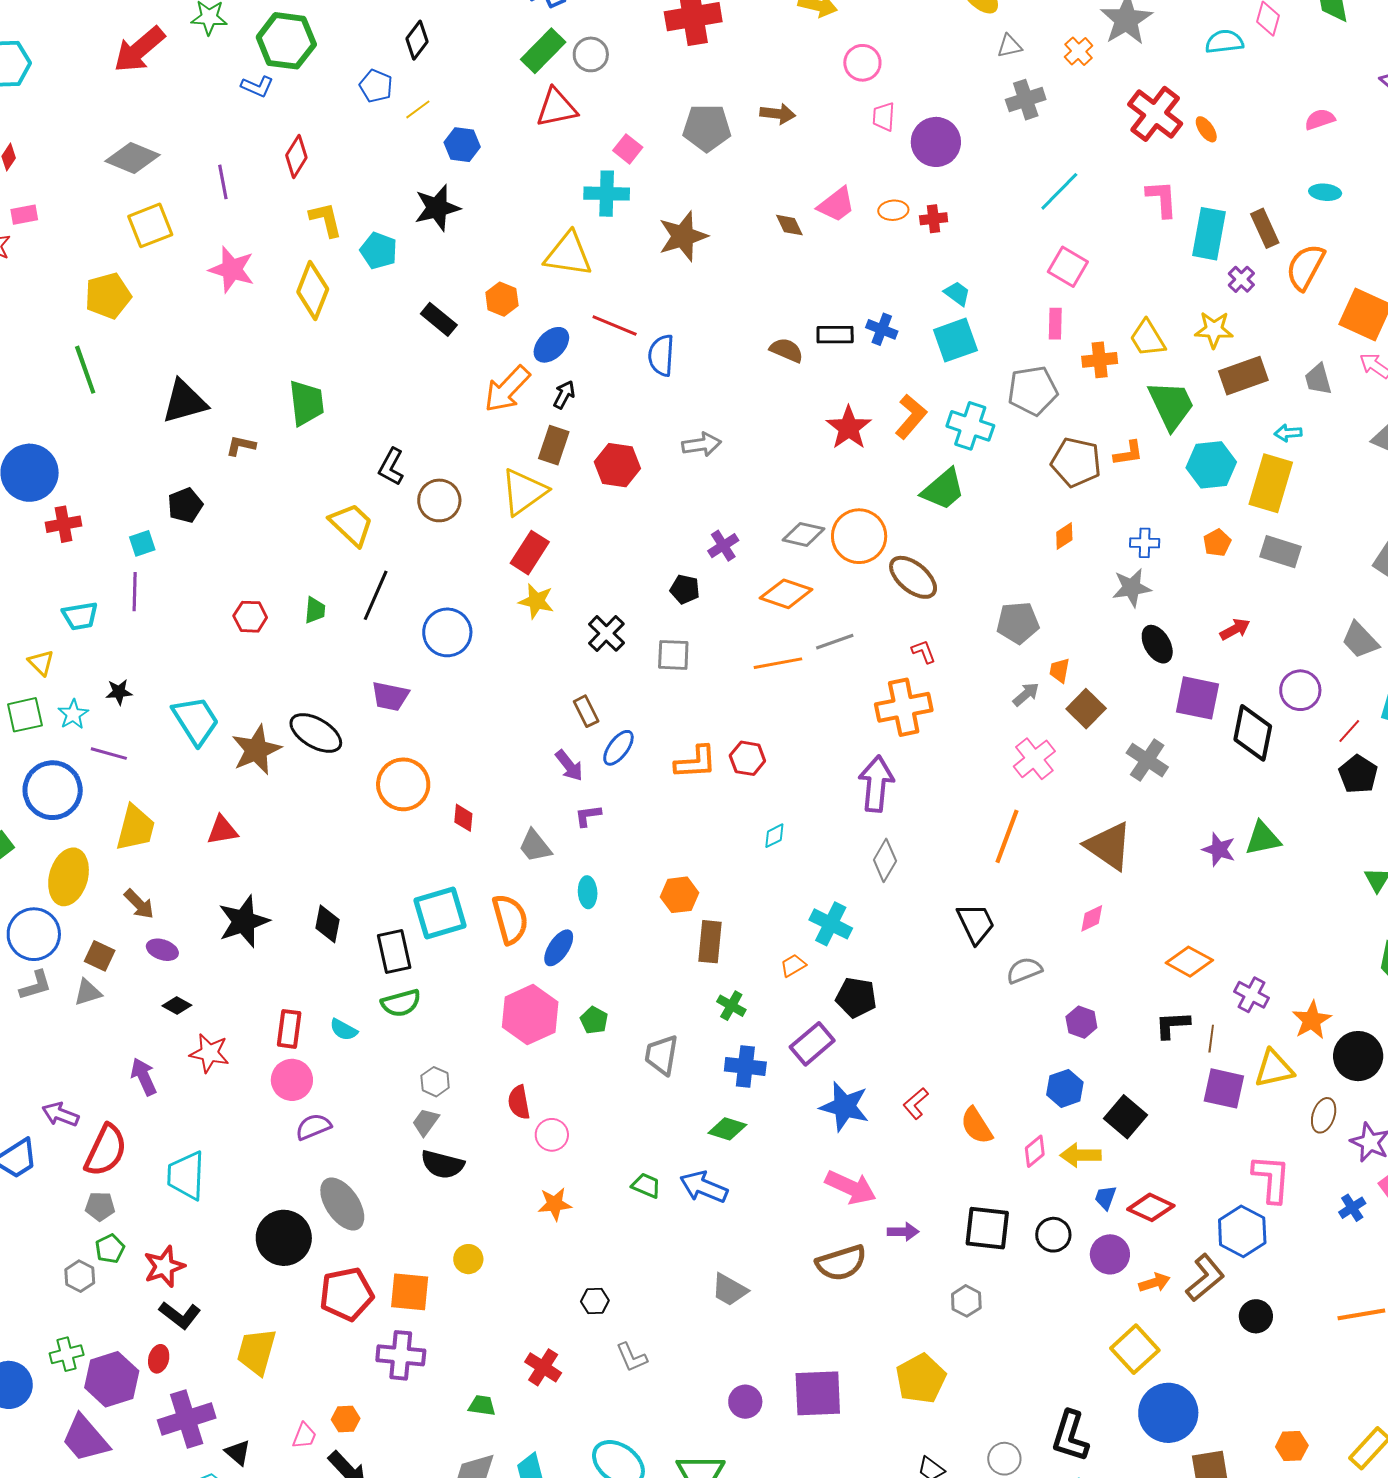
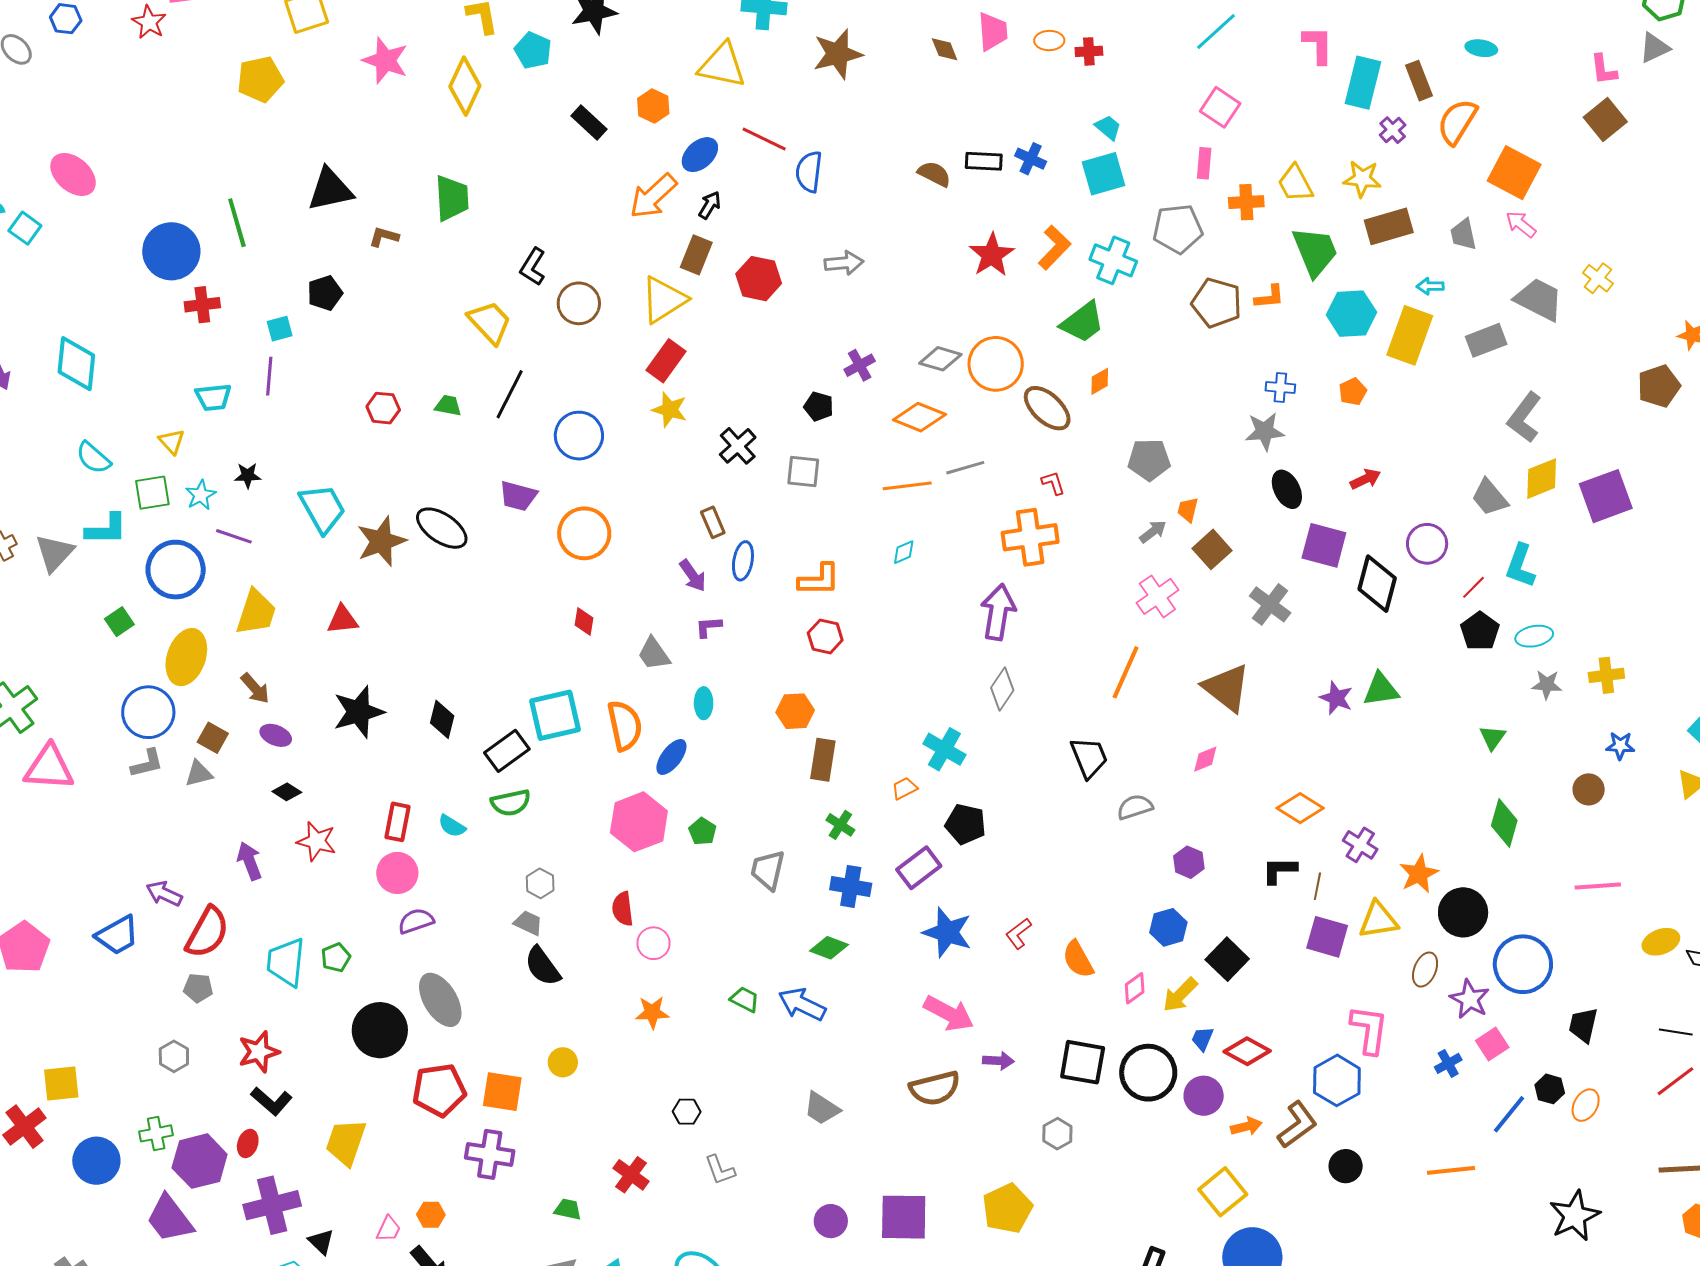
pink trapezoid: (836, 205) -> (993, 32), turned -60
green line: (85, 370) -> (237, 223), moved
orange diamond: (1064, 536) -> (1100, 381), moved
gray rectangle: (1280, 552) -> (1486, 340), moved, turned -42
green trapezoid: (315, 610) -> (448, 406), turned -88
blue ellipse: (618, 748) -> (743, 561), turned -30
red hexagon: (747, 758) -> (825, 636), moved
orange circle: (403, 784) -> (584, 533), moved
cyan diamond: (774, 836) -> (904, 552), moved
black rectangle: (394, 952) -> (507, 751), turned 63
gray trapezoid: (426, 1122) -> (528, 923), turned 76
yellow arrow: (1081, 1155) -> (1180, 995), turned -48
black semicircle: (442, 1164) -> (543, 966), turned 36
black circle: (1053, 1235) -> (1148, 1073), size x1.6
green pentagon: (110, 1249) -> (336, 957), moved

